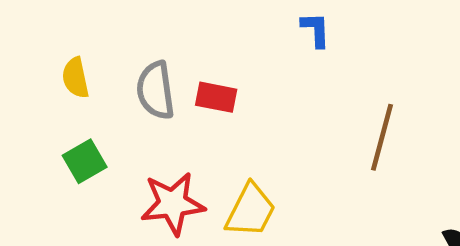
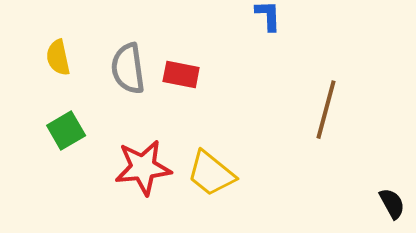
yellow trapezoid: (250, 210) -> (211, 174), turned 102

